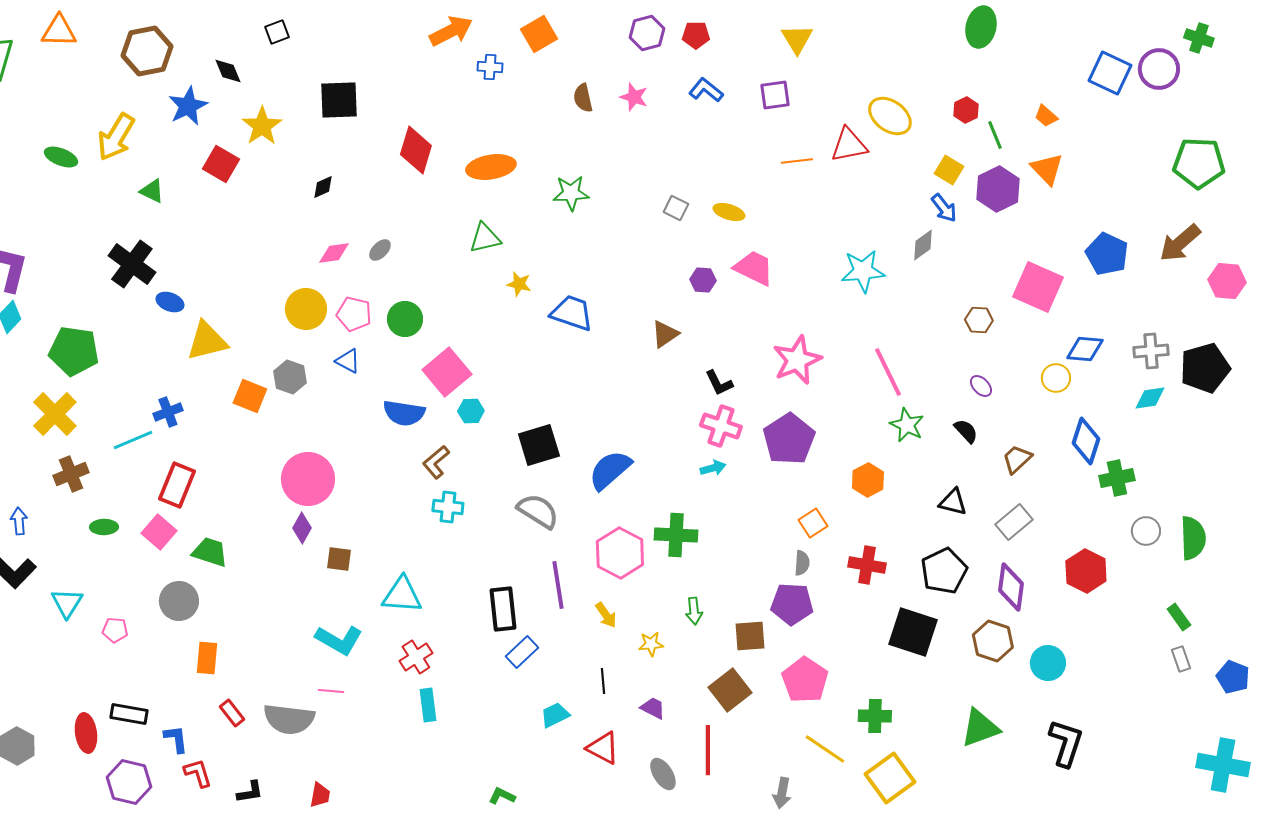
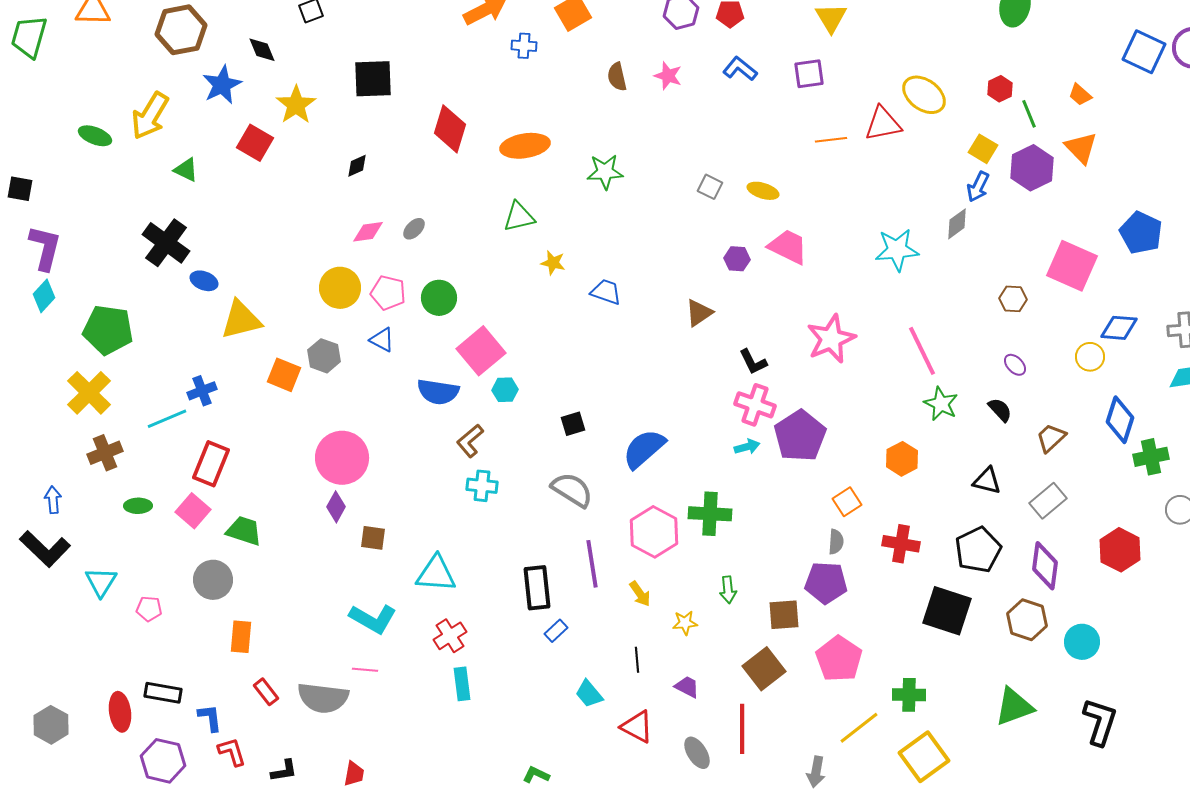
blue arrow: (944, 208) -> (978, 187), turned 64
blue trapezoid: (572, 313) -> (606, 292), size x0.7
purple pentagon: (789, 439) -> (800, 436), moved
black square: (539, 445) -> (573, 424), size x0.6
blue rectangle: (522, 652) -> (556, 631), size x0.7
cyan trapezoid: (555, 715) -> (589, 694), turned -104
yellow line: (825, 749) -> (859, 728), turned -72

